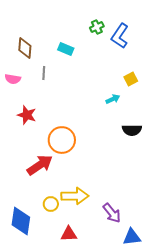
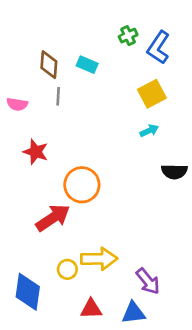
brown diamond: (25, 48) -> (49, 65), moved
yellow square: (131, 79) -> (152, 94), moved, size x1.5
blue triangle: (132, 237) -> (133, 313), moved

